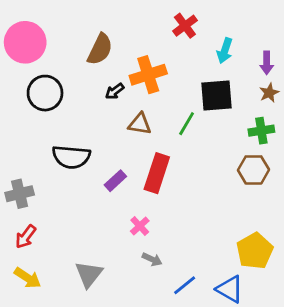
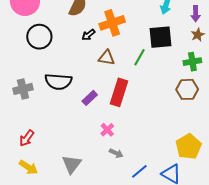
gray cross: (20, 194) -> (23, 89), moved

